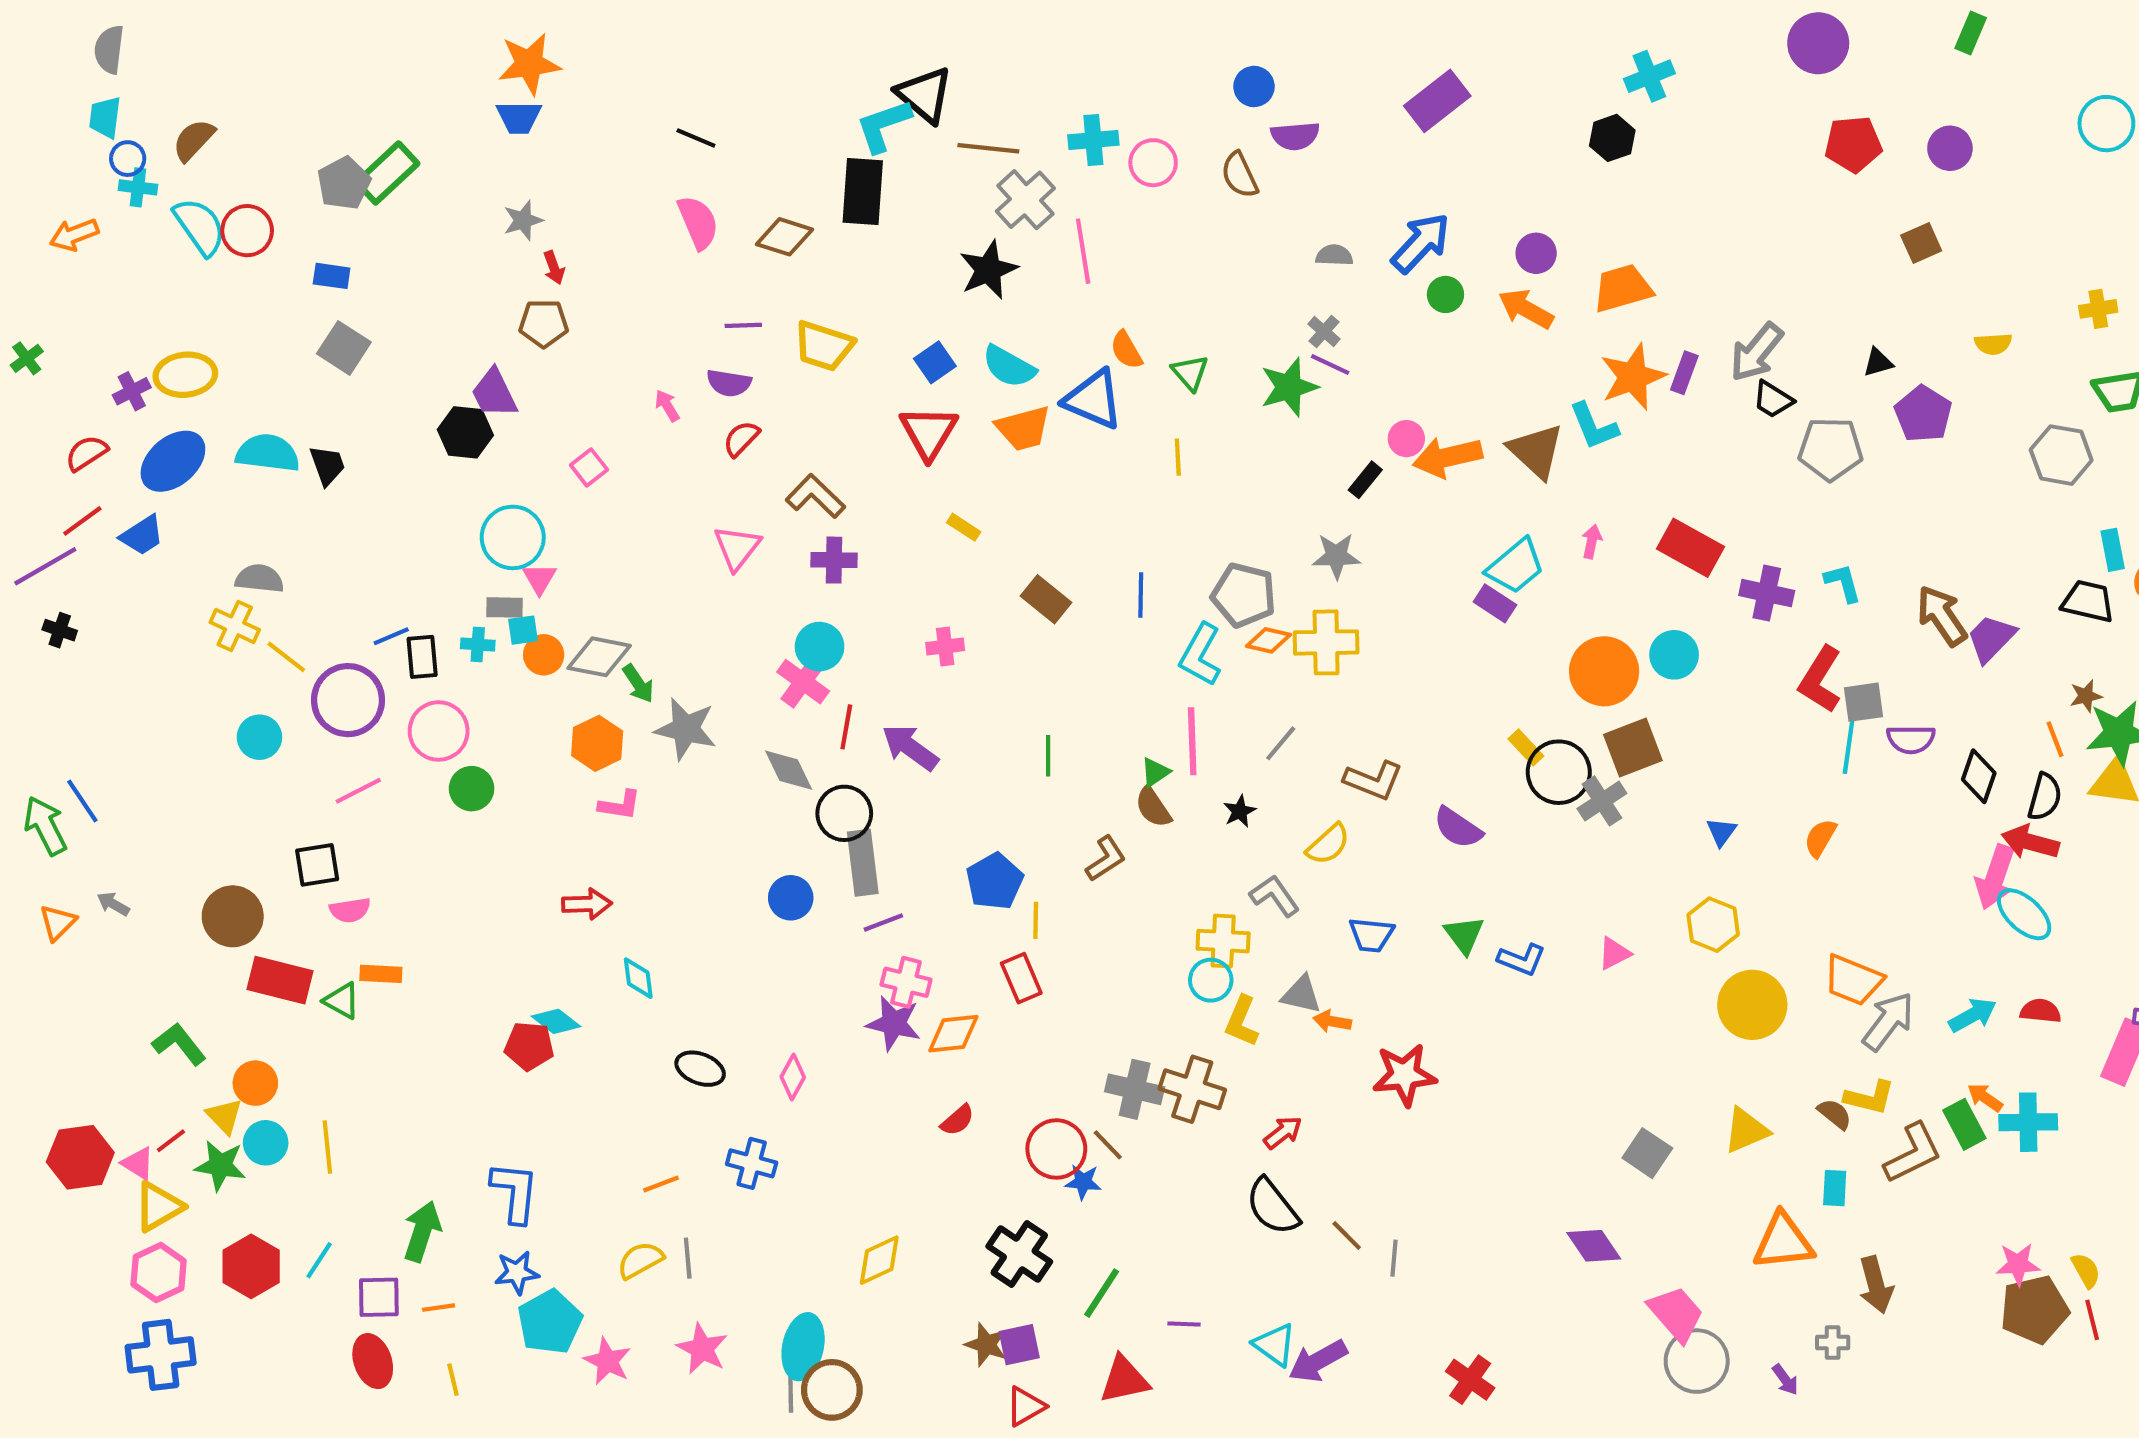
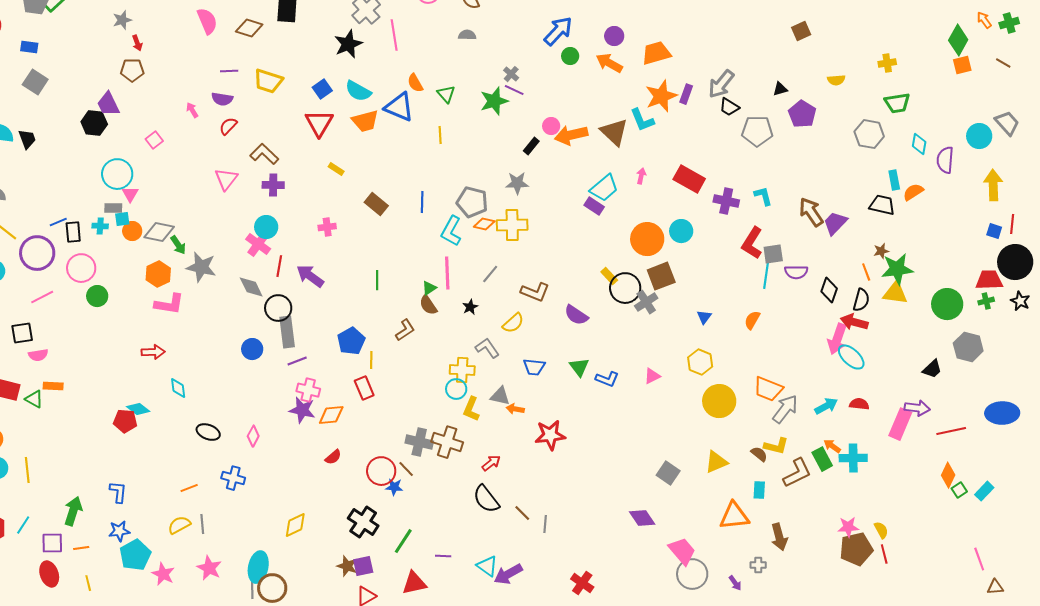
gray semicircle: (1334, 255) -> (467, 35), moved
pink L-shape: (620, 805) -> (169, 304), size x1.4
blue L-shape: (515, 1192) -> (118, 492), size x0.7

